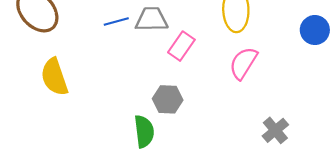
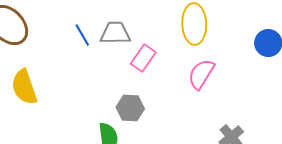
blue line: (116, 21) -> (82, 35), turned 75

